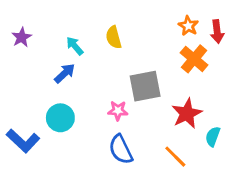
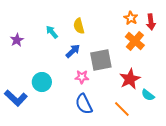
purple star: (22, 37) -> (17, 40), moved
blue arrow: (65, 73) -> (73, 51), moved
cyan semicircle: (213, 136) -> (148, 95), turned -72

